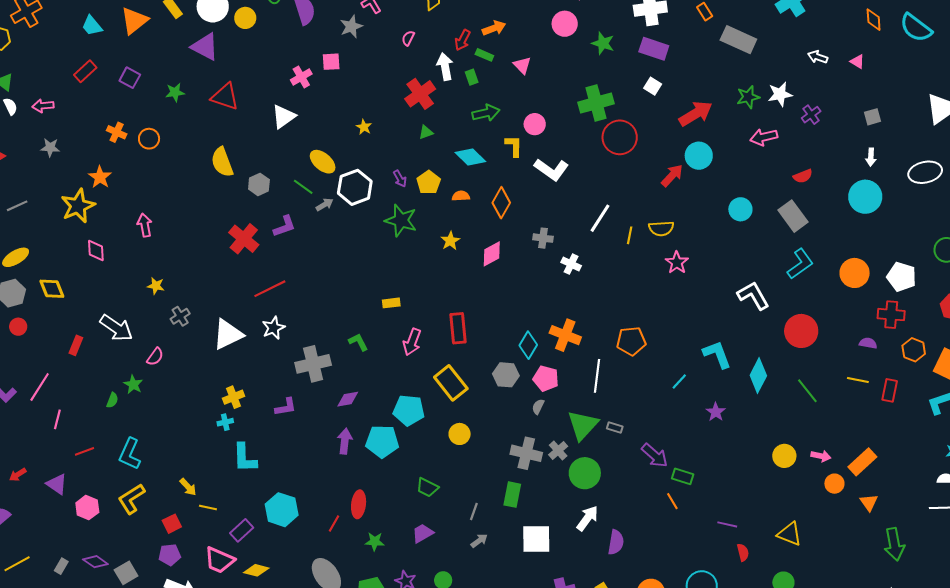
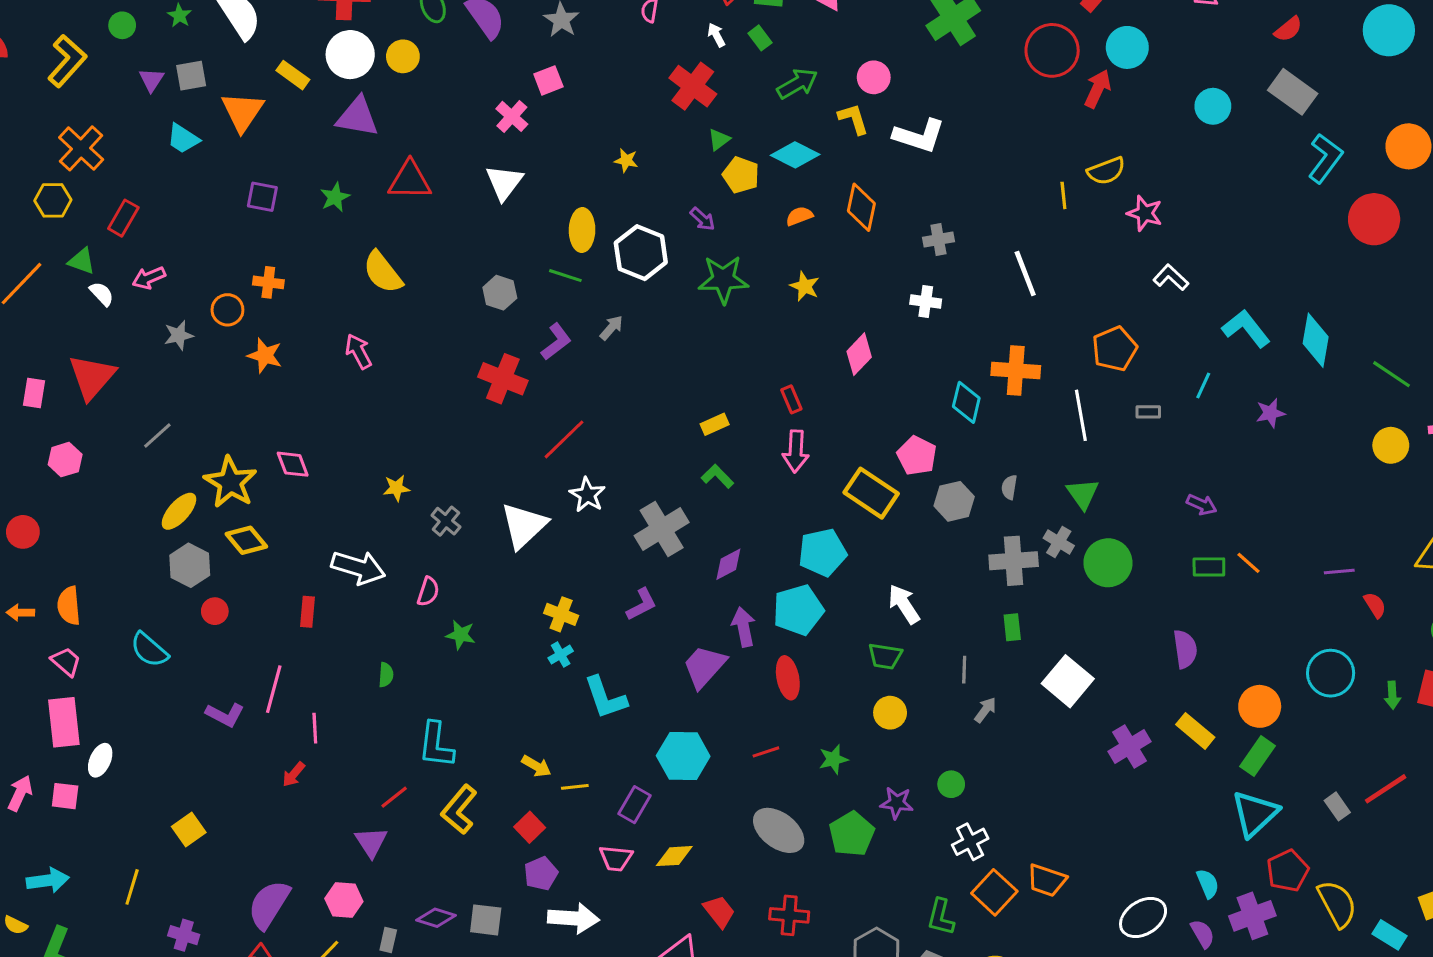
white arrow: (445, 67) -> (716, 35), size x0.6
red rectangle: (85, 71) -> (123, 218), moved
red circle: (620, 137) -> (1052, 50), moved
orange circle: (149, 139) -> (227, 310), moved
yellow semicircle: (222, 162) -> (383, 272), moved
yellow ellipse: (323, 162) -> (582, 230), turned 68
yellow pentagon: (429, 182) -> (741, 175), moved
gray arrow: (325, 205) -> (611, 328), moved
yellow star: (78, 206) -> (230, 482), moved
white line: (600, 218) -> (1025, 273), moved, turned -36
pink arrow: (145, 225) -> (358, 351), moved
pink diamond: (492, 254) -> (859, 354), moved
white cross: (571, 264) -> (926, 302), moved
white L-shape: (753, 296) -> (1171, 277), moved, size x0.7
yellow rectangle: (391, 303) -> (715, 424), moved
red rectangle: (458, 328) -> (791, 399), moved, size x0.6
red circle: (801, 331) -> (1374, 219), moved
gray hexagon: (506, 375) -> (954, 501), moved
pink pentagon: (546, 378) -> (917, 456), moved, turned 30
green star: (133, 384) -> (461, 635), moved
green line: (807, 391) -> (1391, 374), moved
yellow cross: (233, 397) -> (561, 614), turned -30
purple star: (716, 412) -> (1270, 413), turned -30
green triangle: (583, 425) -> (1083, 494), size x0.7
gray rectangle: (615, 428) -> (1148, 412), moved
yellow circle: (460, 434) -> (890, 713), moved
red line: (85, 451) -> (394, 797), moved
purple arrow: (655, 455) -> (1202, 505), size x0.7
red arrow: (18, 475) -> (294, 774), moved
green rectangle: (683, 476) -> (1209, 567), moved
purple triangle: (57, 484) -> (371, 842), moved, turned 40
green rectangle: (512, 495) -> (1012, 627), size x0.7
red ellipse: (359, 504) -> (788, 678), moved
pink hexagon: (87, 508) -> (344, 900), moved
white arrow: (587, 518) -> (904, 604), moved, turned -52
red line: (334, 524) -> (766, 752), turned 60
purple trapezoid: (423, 533) -> (704, 667), moved, size x1.4
white square: (536, 539) -> (1068, 681), turned -32
pink trapezoid: (219, 560) -> (616, 858), size x0.7
gray square: (126, 573) -> (486, 920), turned -35

